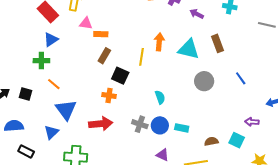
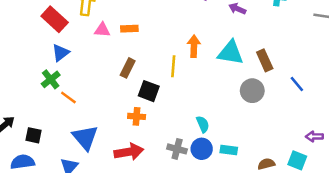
orange rectangle: (101, 34) -> (129, 29), moved
brown rectangle: (217, 43) -> (265, 60), moved
green cross: (41, 61) -> (51, 79), turned -35
orange line: (54, 84) -> (68, 97), moved
black square: (26, 94) -> (34, 135), moved
cyan semicircle: (160, 97) -> (203, 124), moved

